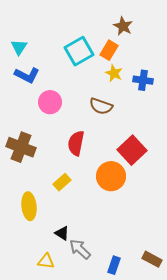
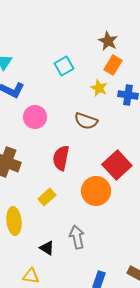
orange rectangle: (109, 50) -> (113, 65), moved
cyan square: (79, 51) -> (64, 66), size x0.7
gray arrow: (80, 249) -> (77, 237), moved, turned 35

